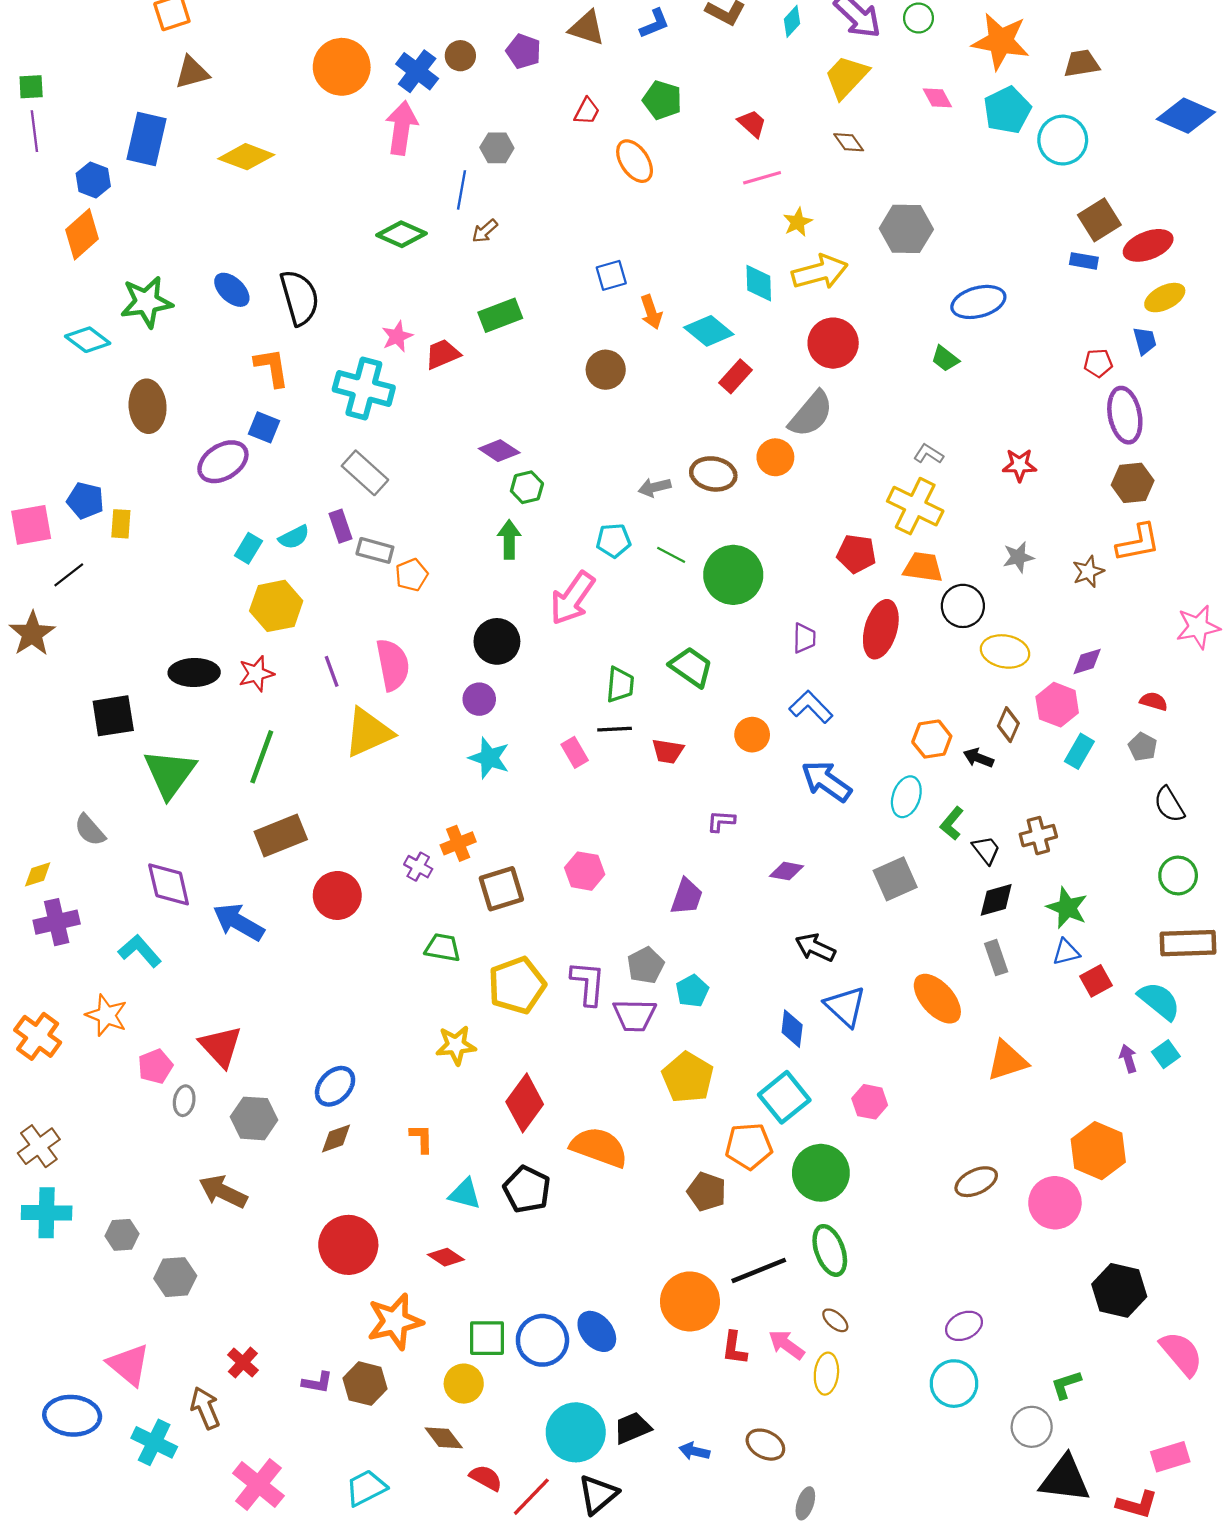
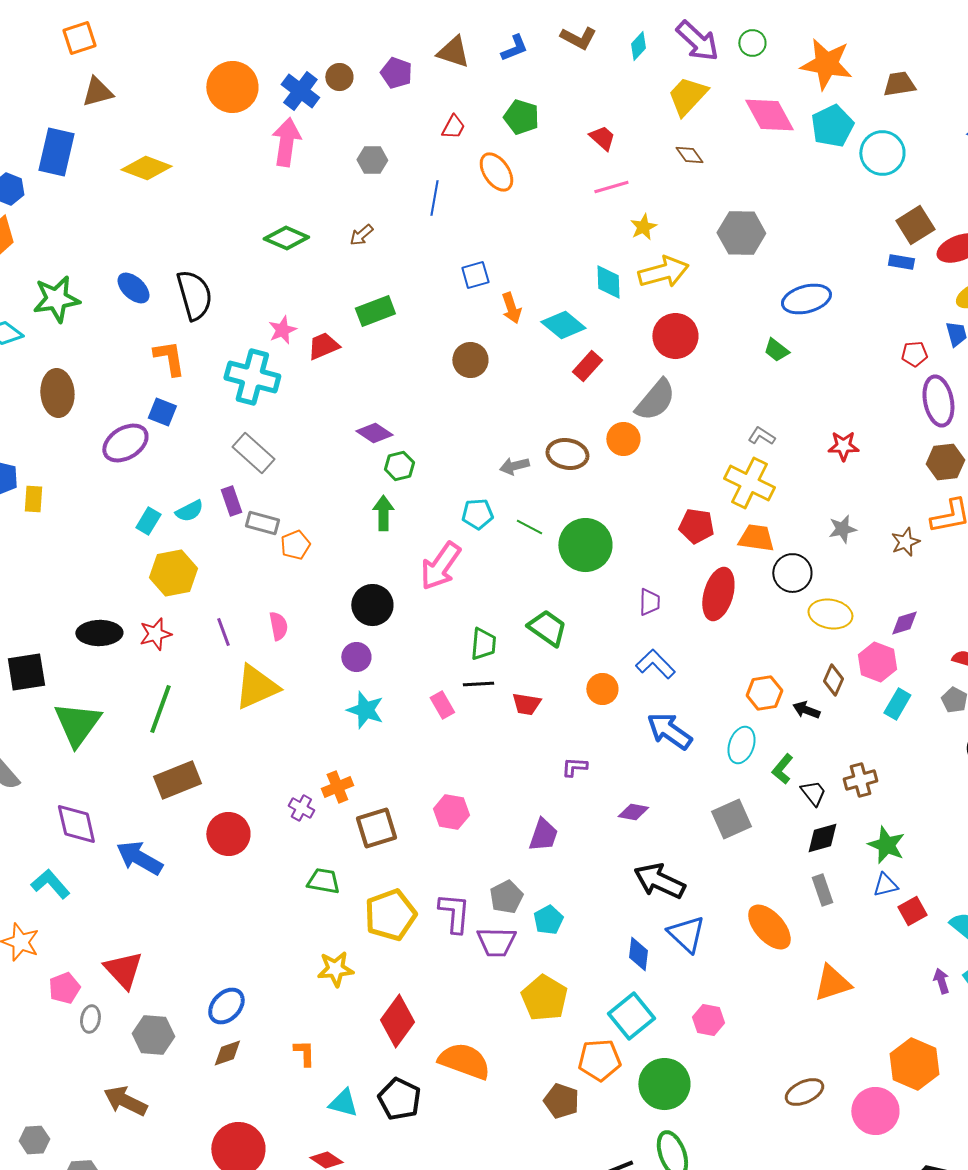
pink diamond: (937, 98) -> (769, 115), size x1.8
blue line: (461, 190) -> (434, 198), moved
pink semicircle: (393, 665) -> (278, 626), size x0.6
black arrow: (815, 948) -> (659, 881), size x1.4

